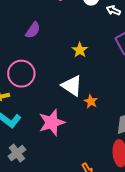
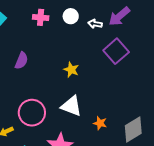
pink circle: (21, 74) -> (32, 113), moved
orange star: (91, 101) -> (100, 123), moved

